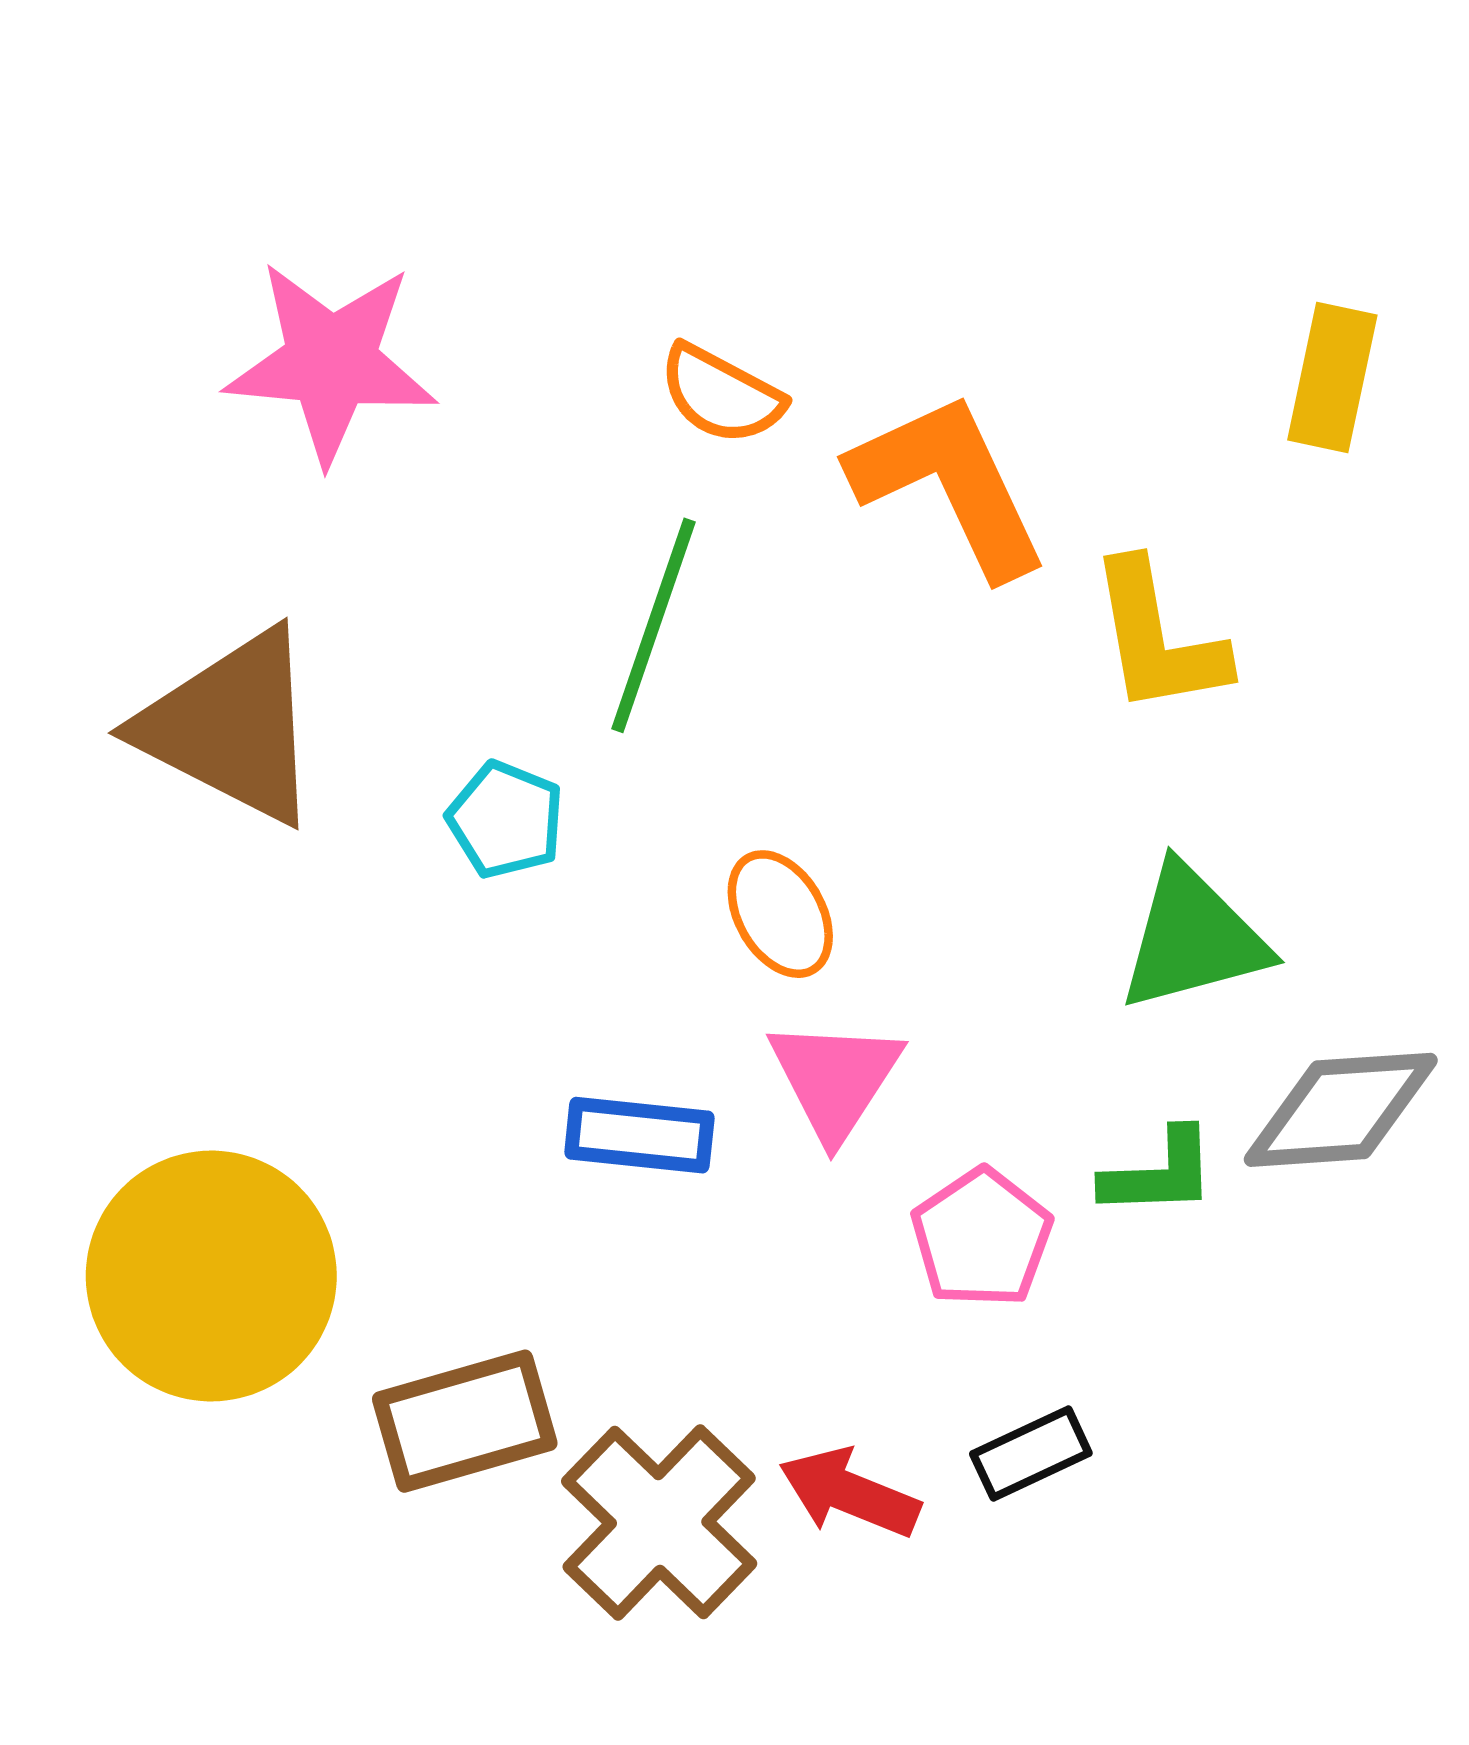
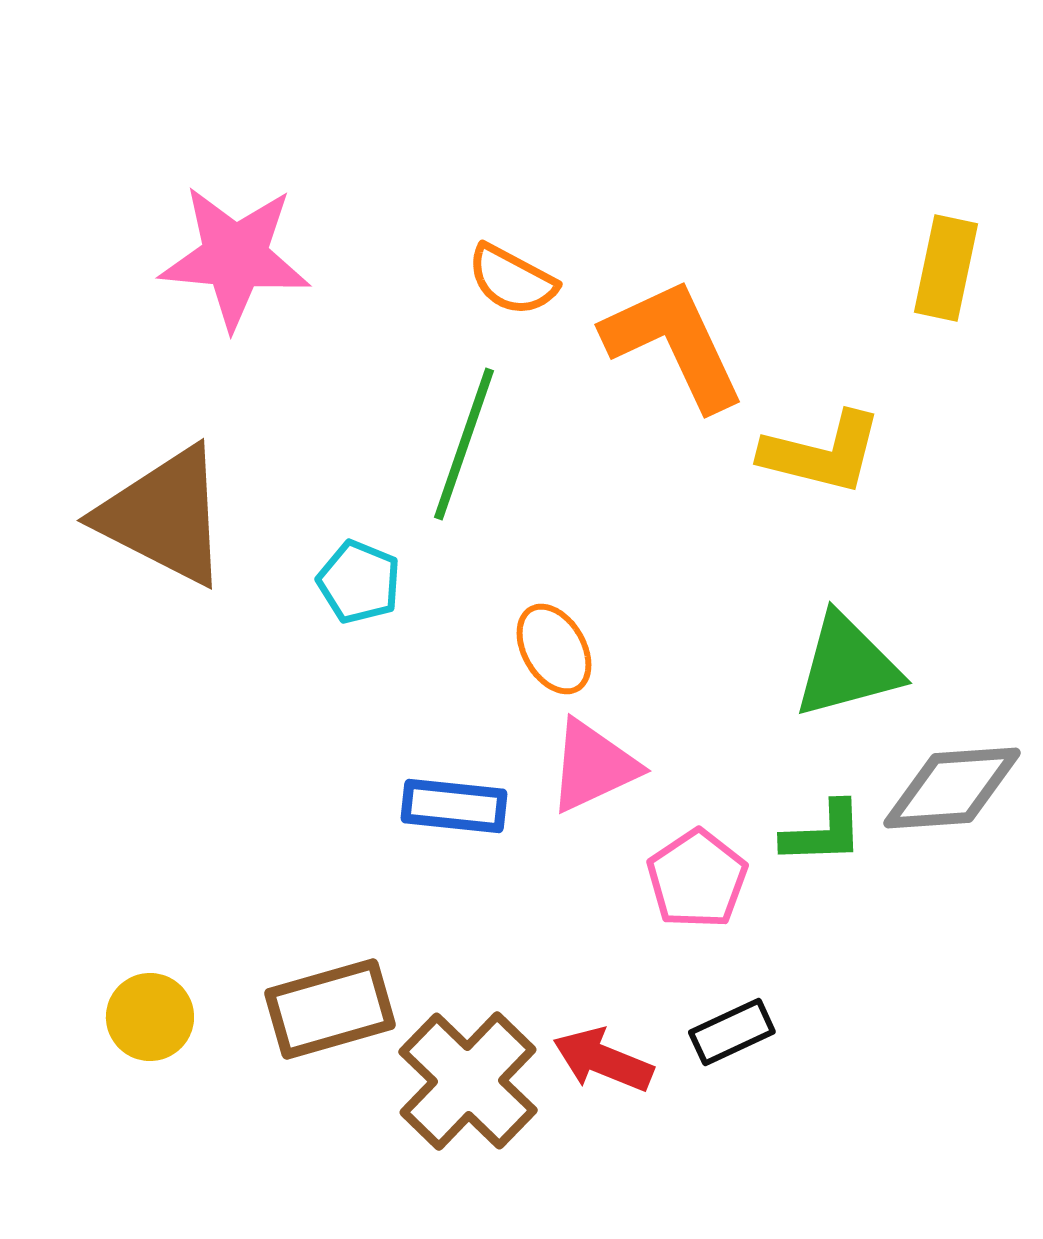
yellow L-shape: (1158, 638) -> (822, 453), turned -66
pink triangle: (835, 1079) -> (593, 766), turned 32
yellow circle: (211, 1276) -> (150, 1017), moved, size x0.5

